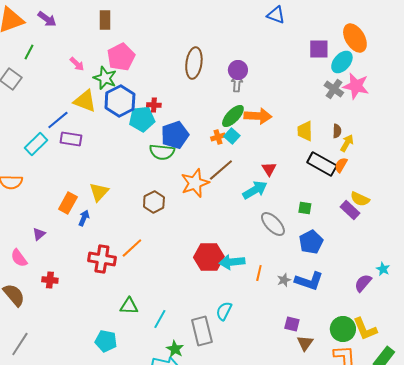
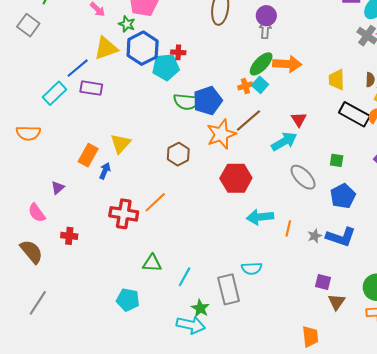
green star: (105, 78) -> (127, 24), size x0.7
yellow triangle: (85, 101) -> (106, 48), turned -40
blue pentagon: (175, 135) -> (208, 101), moved
red hexagon: (209, 257) -> (236, 178), moved
cyan semicircle: (224, 311) -> (252, 268), turned -120

